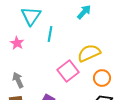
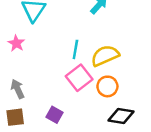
cyan line: (50, 34) -> (75, 49), moved
orange circle: (102, 78) -> (107, 86), moved

